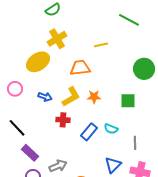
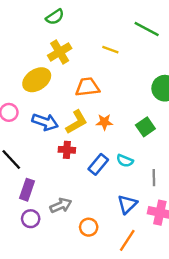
yellow line: (101, 45) -> (110, 50), moved, turned 32
blue arrow: (45, 97) -> (45, 122), size x1.5
green square: (128, 101) -> (145, 127), turned -35
purple rectangle: (30, 153) -> (27, 190), turned 66

